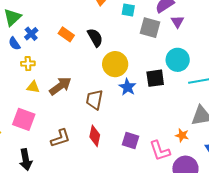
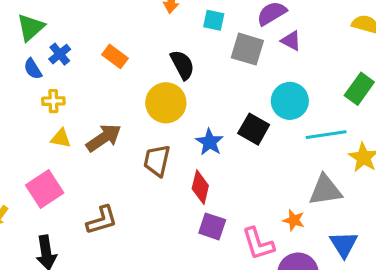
purple triangle: (177, 22) -> (291, 41), turned -32
black semicircle: (95, 38) -> (182, 65), moved
yellow circle: (115, 64) -> (166, 103), moved
black square: (155, 78) -> (254, 129), turned 36
pink square: (24, 119) -> (45, 189), turned 35
red diamond: (95, 136) -> (200, 187), moved

